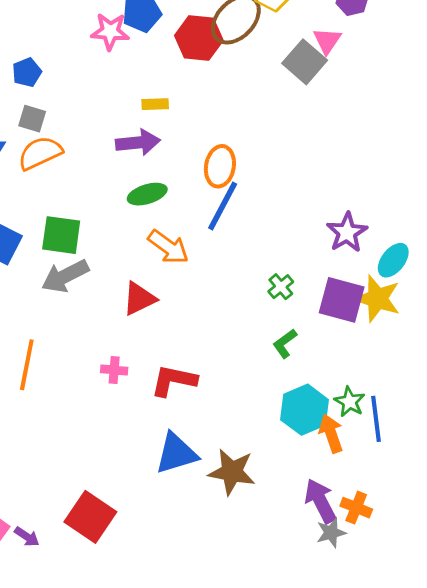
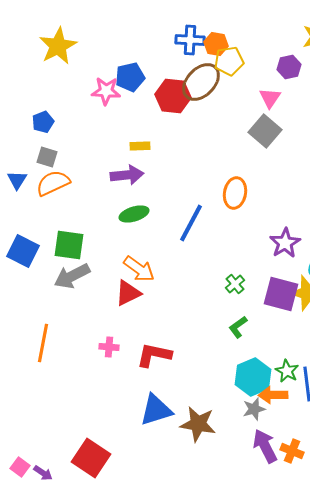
gray square: (305, 62) -> (265, 131), moved
orange ellipse: (220, 166) -> (235, 193), moved
orange arrow: (168, 247) -> (139, 269), moved
orange arrow: (331, 433) -> (273, 395), turned -72
gray star: (331, 533) -> (254, 409), moved

